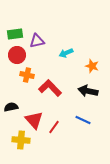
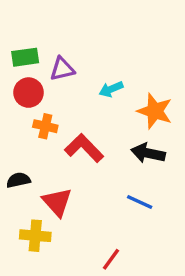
orange star: (92, 66) -> (155, 111), size x1.5
red line: (54, 127) -> (111, 259), moved

